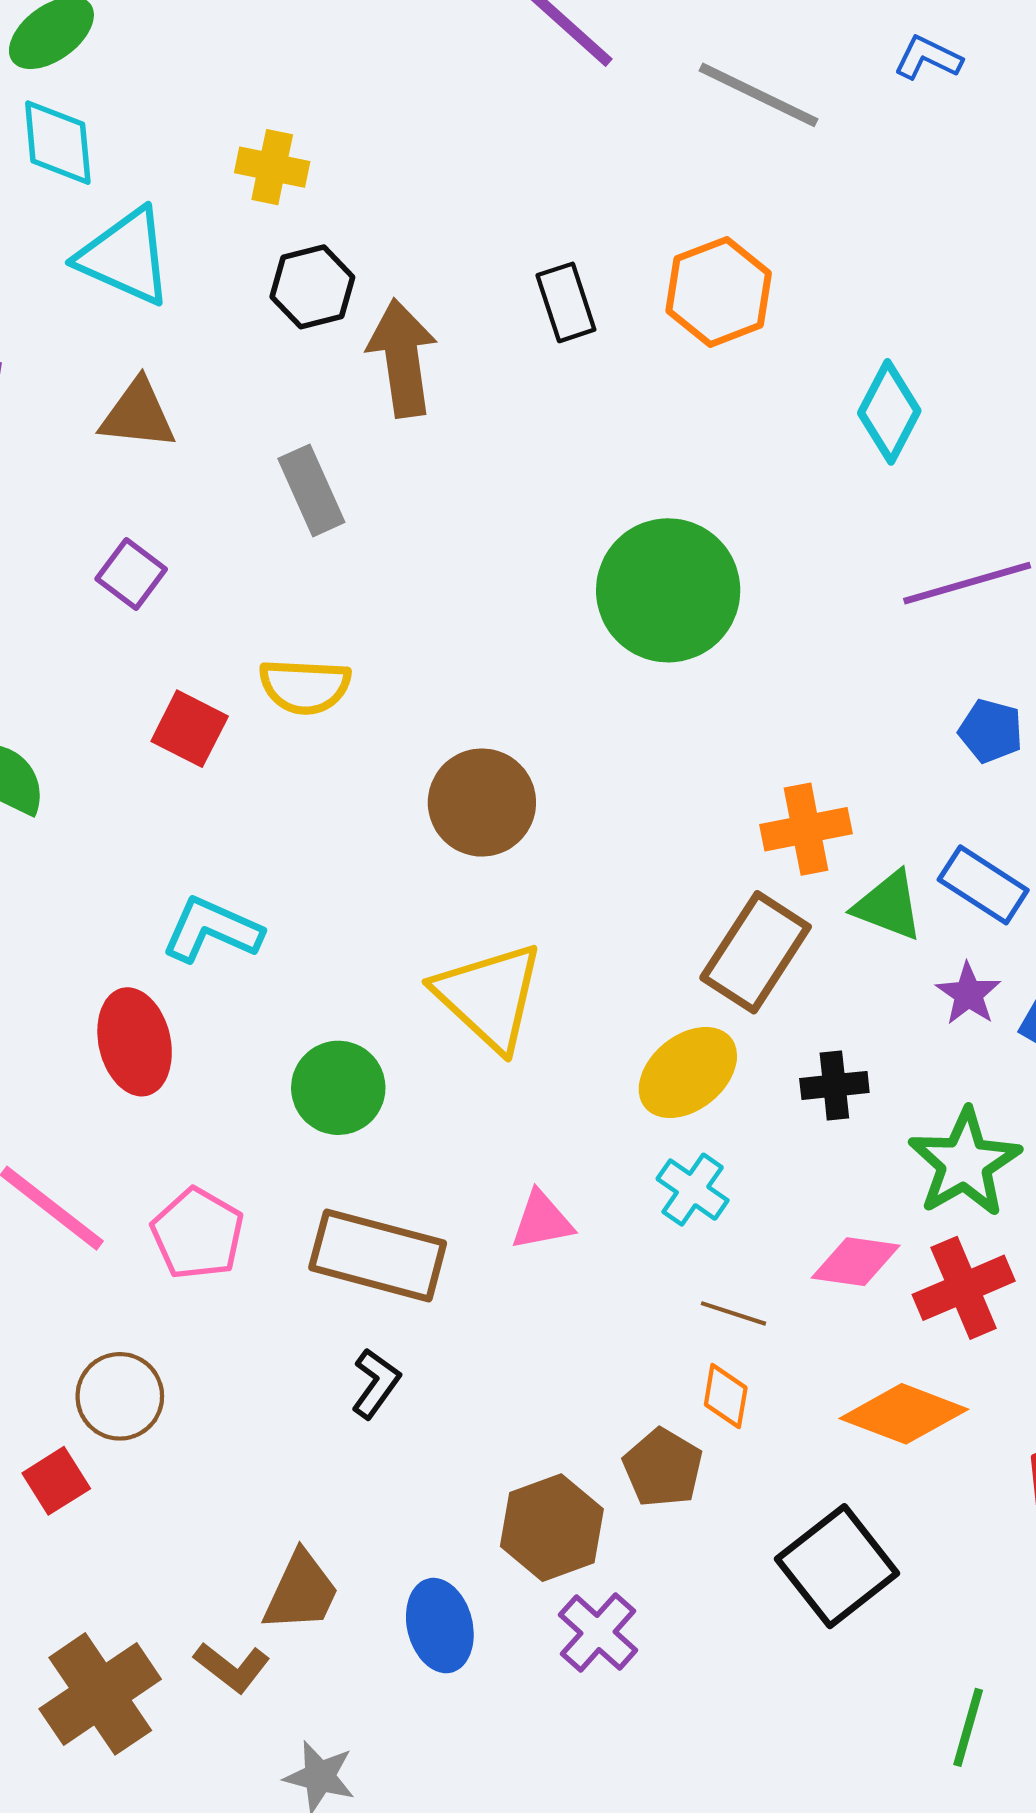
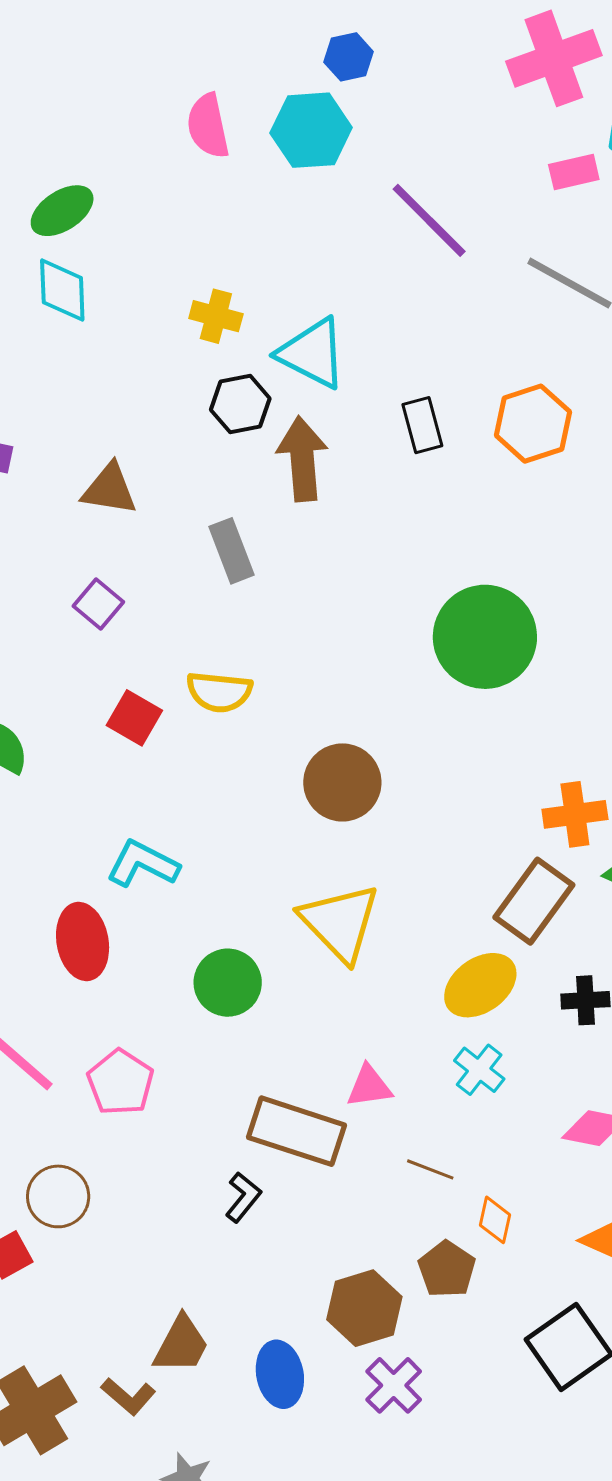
cyan triangle: (125, 257) -> (312, 353), moved
brown rectangle: (378, 1255) -> (297, 1131), moved
brown line: (733, 1313) -> (430, 1169), moved

